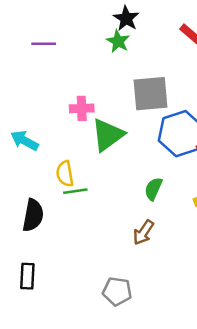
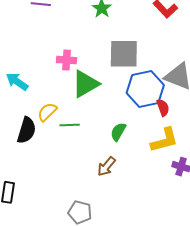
yellow semicircle: (65, 174) -> (47, 112), turned 50
green line: (75, 191) -> (70, 125), moved
black semicircle: (33, 215) -> (27, 130), moved

